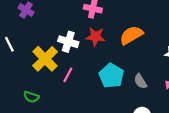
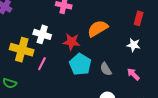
red star: (95, 37) -> (71, 42), moved
yellow cross: (45, 59) -> (22, 50), turned -30

